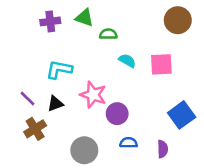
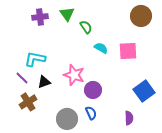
green triangle: (84, 18) -> (67, 14), turned 35
green semicircle: (108, 34) -> (86, 27), turned 56
cyan L-shape: (59, 69) -> (35, 59), moved
blue semicircle: (129, 143) -> (91, 113), moved, turned 64

